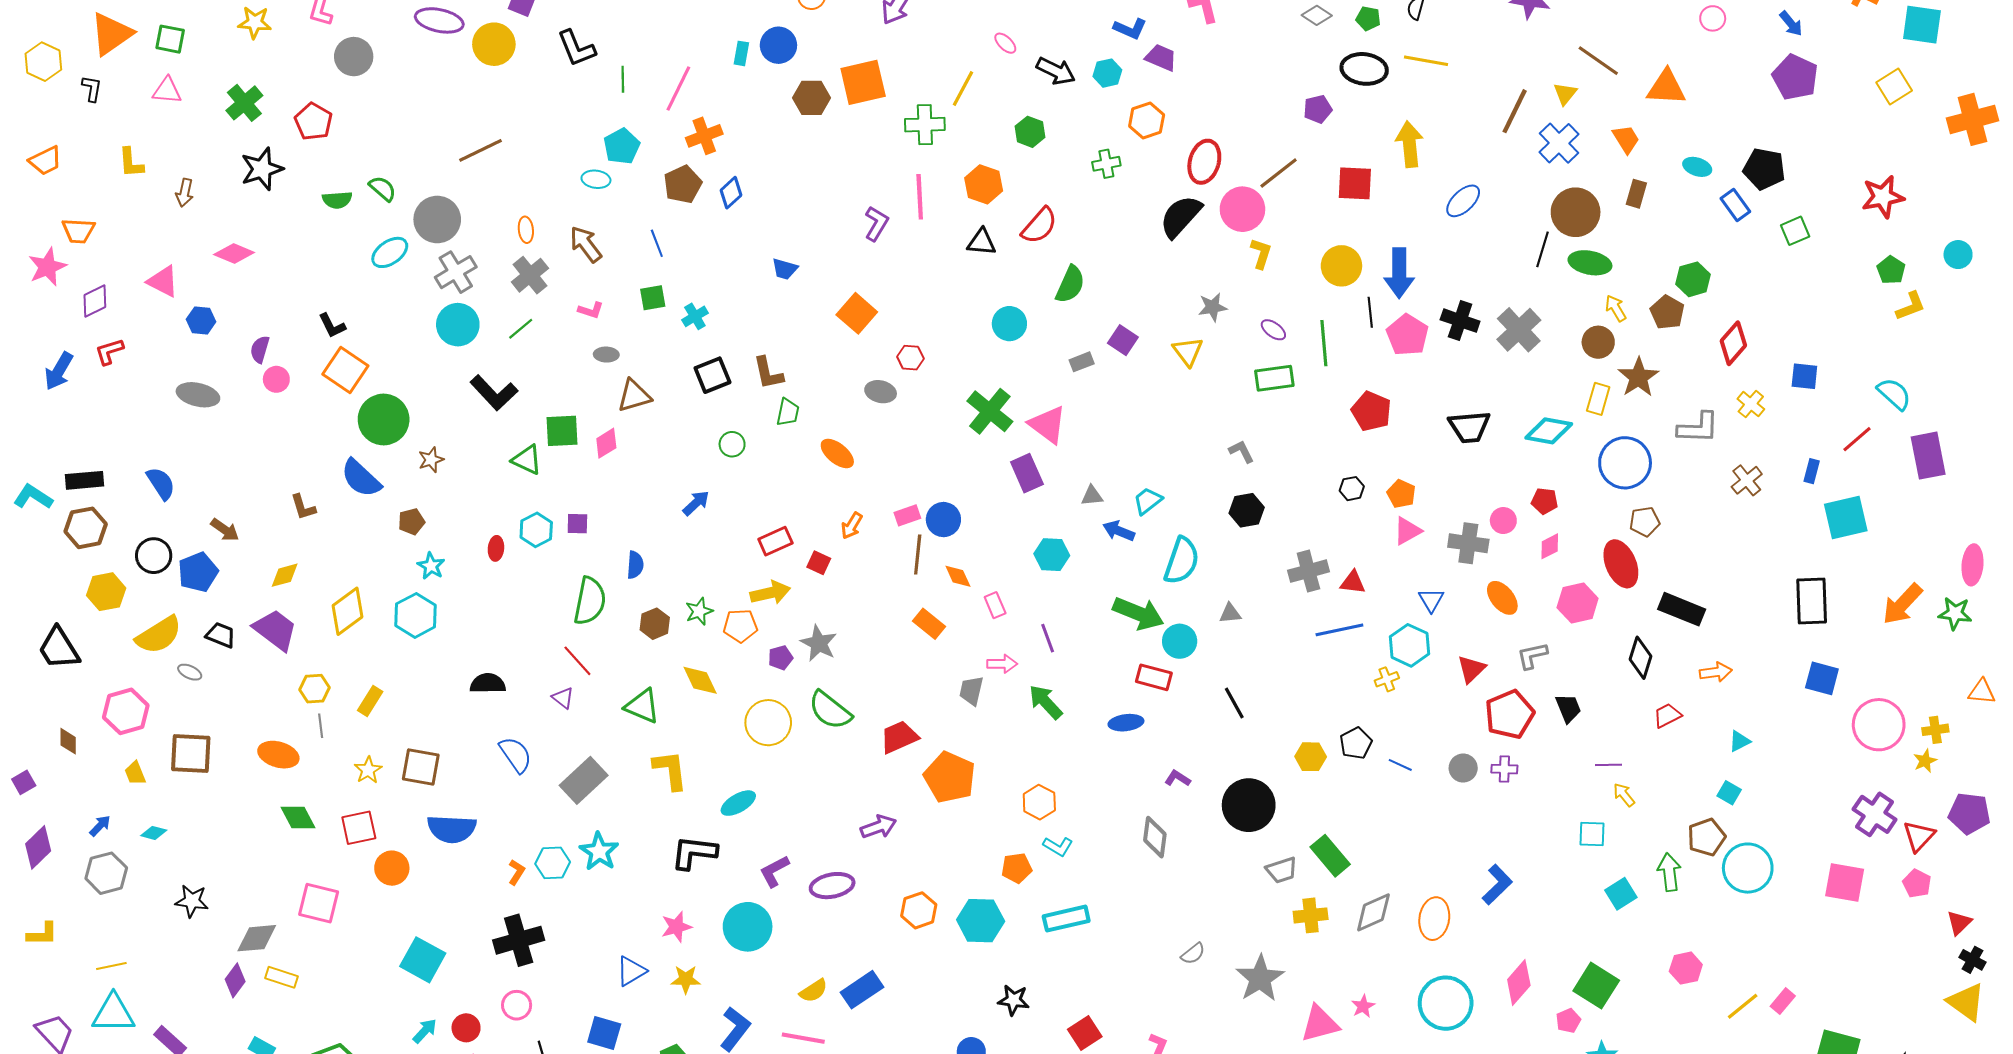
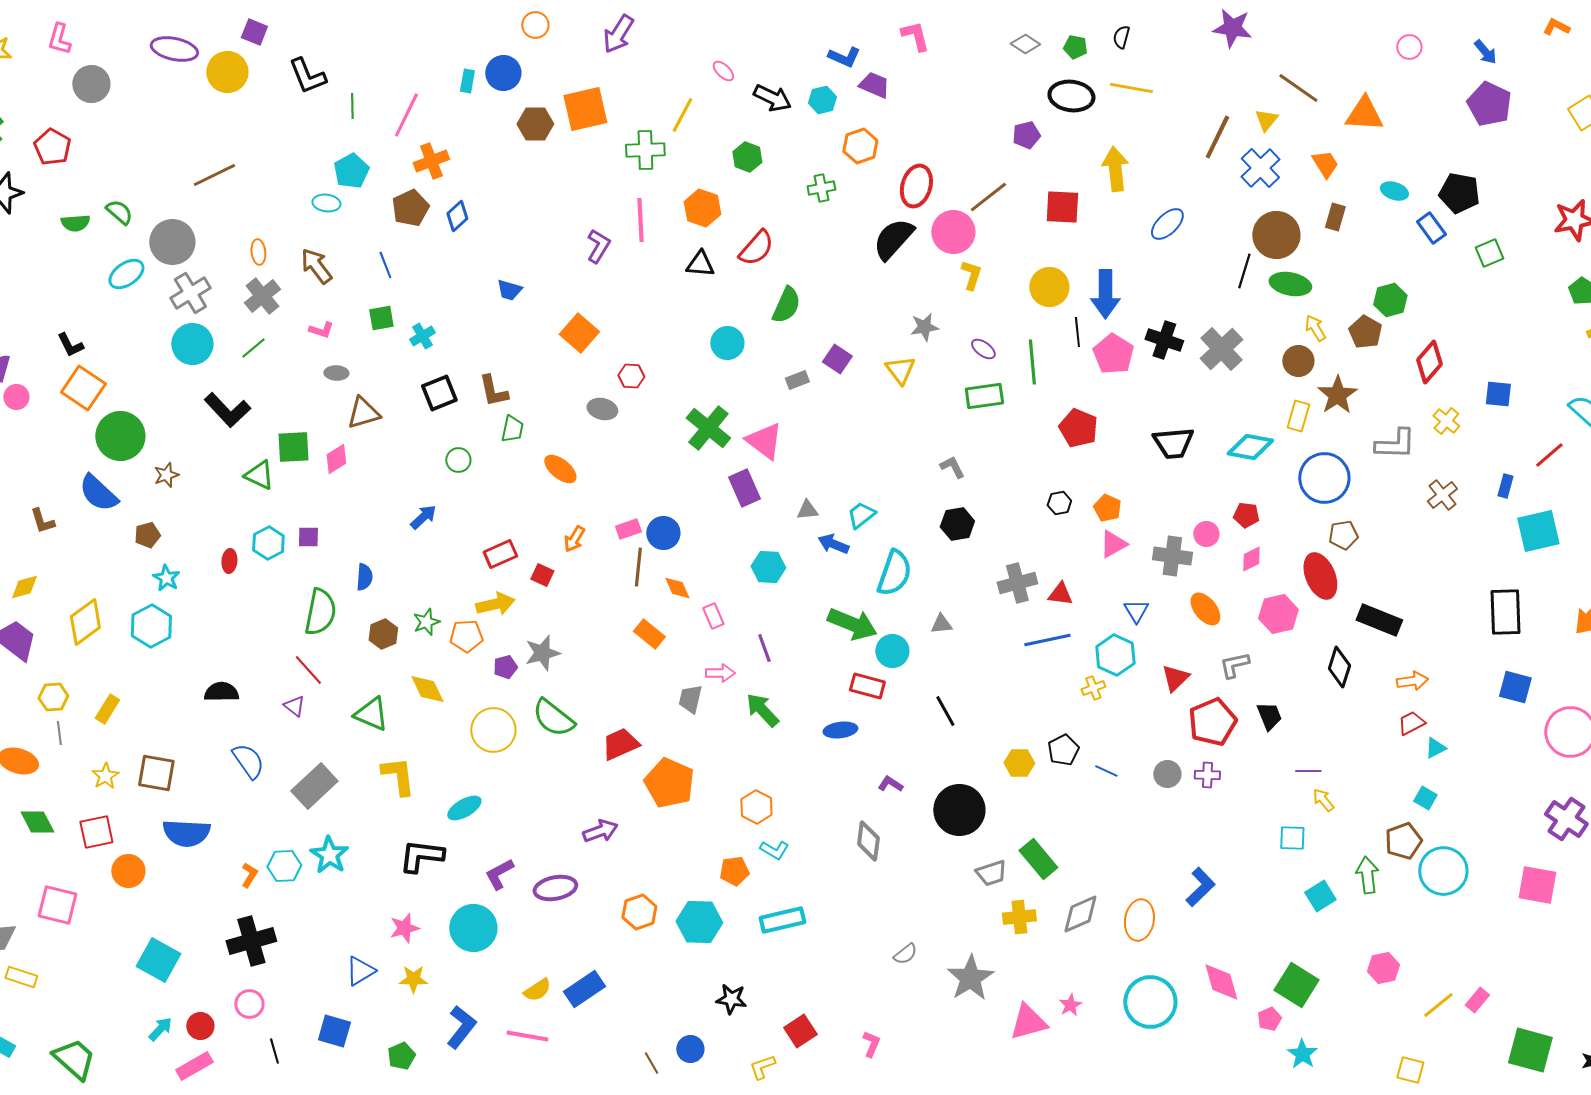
gray star: (819, 643) -> (542, 653), turned 30
red trapezoid: (1667, 715) -> (1411, 723), moved
pink diamond: (1519, 982) -> (1221, 982), turned -57

